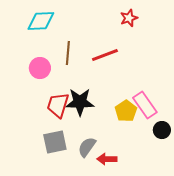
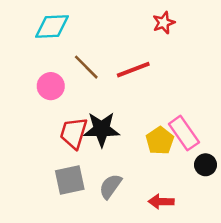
brown line: (68, 53) -> (86, 67), turned -50
red arrow: (107, 159) -> (161, 202), moved

